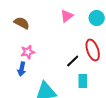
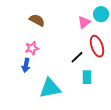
pink triangle: (67, 16) -> (84, 22), moved
brown semicircle: (22, 23) -> (37, 20), moved

